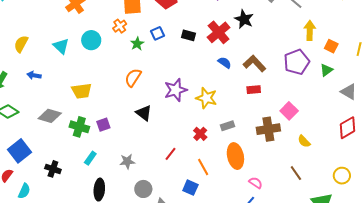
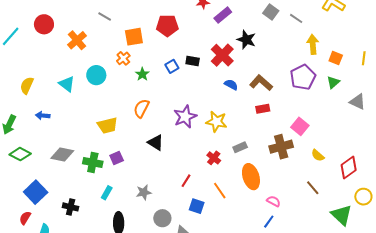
blue square: (157, 33) -> (172, 66), moved
yellow trapezoid: (82, 91) -> (107, 126), moved
red diamond: (347, 128) -> (349, 167), moved
yellow circle: (342, 176) -> (363, 197), moved
blue square: (190, 188) -> (197, 206), moved

